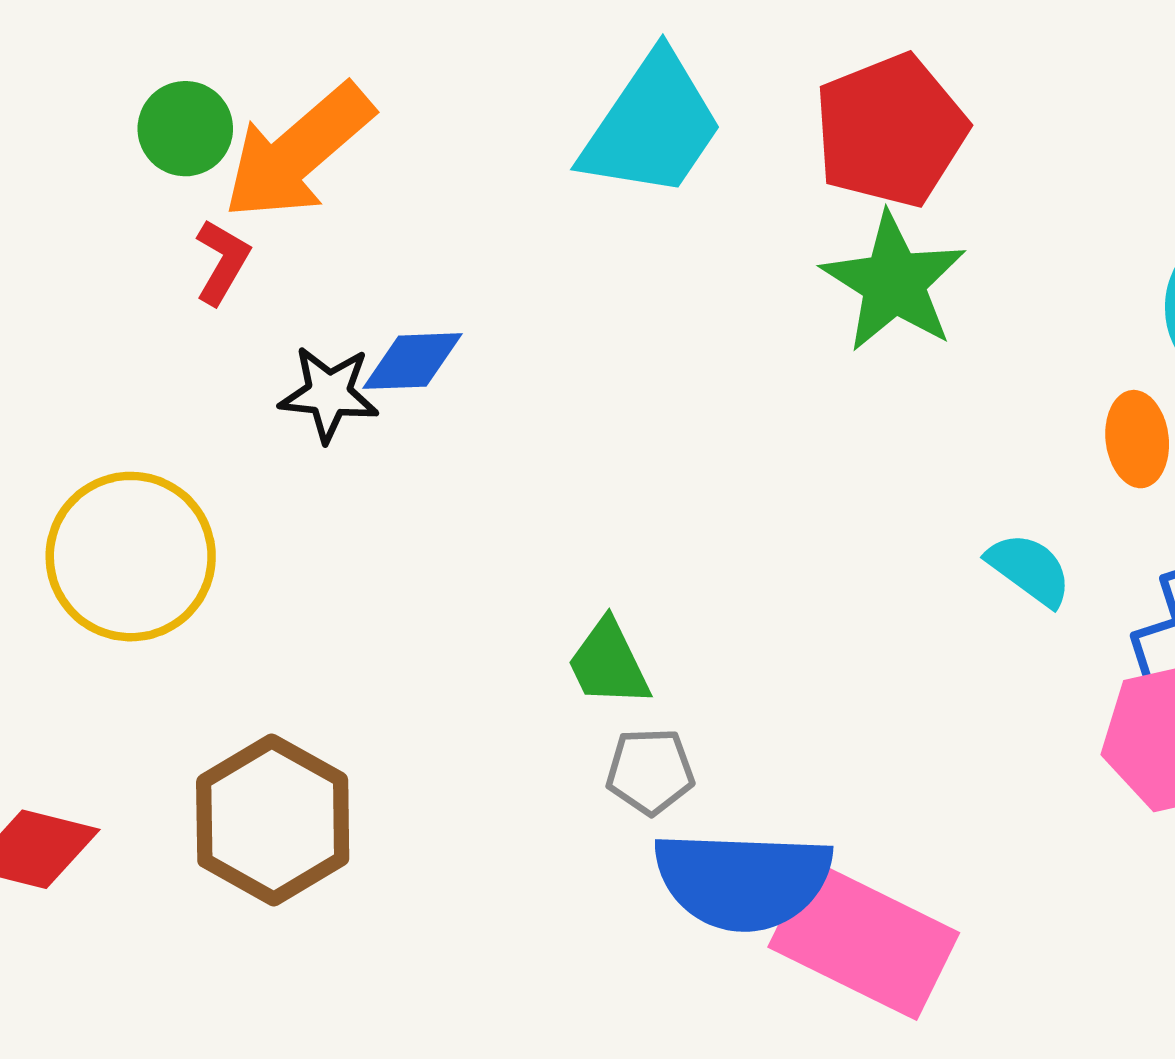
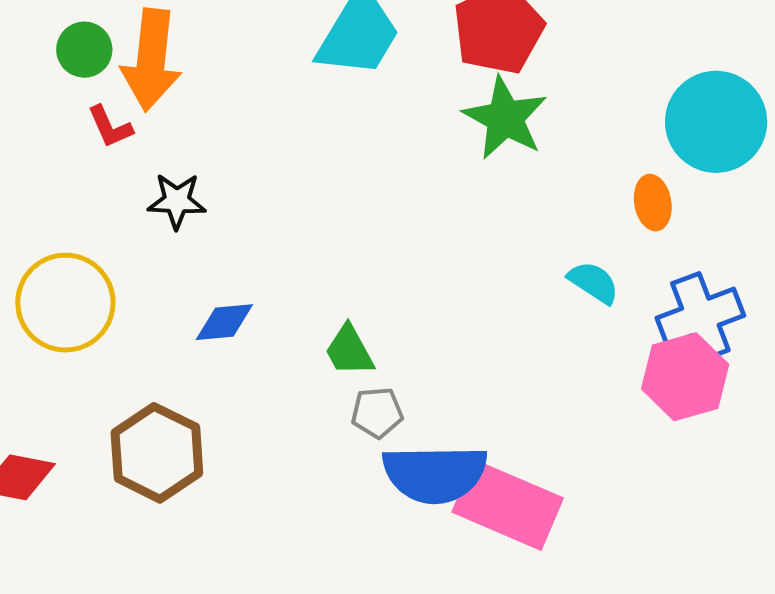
orange arrow: (298, 152) -> (151, 60), turned -40
red L-shape: (222, 262) -> (110, 127), turned 129
blue diamond: (412, 361) -> (224, 322), moved

